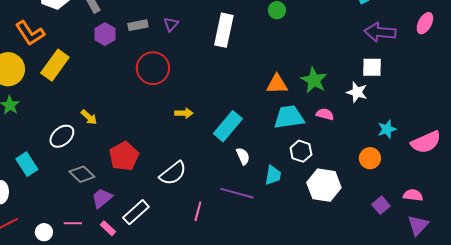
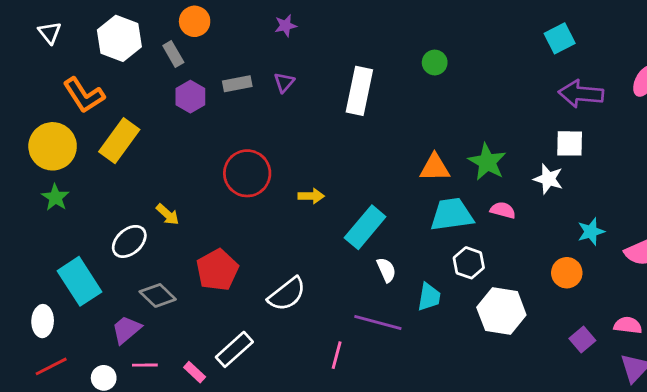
red circle: (153, 68) -> (247, 173), moved
yellow arrow: (184, 113) -> (311, 196), moved
cyan rectangle: (27, 164) -> (80, 281), size x1.4
purple trapezoid: (102, 198) -> (126, 330), moved
pink line: (198, 211) -> (337, 355), moved

